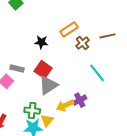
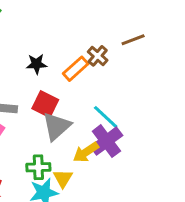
orange rectangle: (69, 29) -> (76, 69), moved
cyan line: (97, 73) -> (106, 117), moved
purple cross: (80, 100) -> (106, 141), size x1.5

